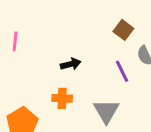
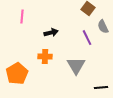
pink line: (15, 41) -> (22, 17), moved

